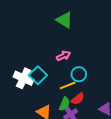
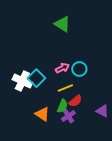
pink arrow: (63, 56) -> (62, 68), moved
cyan circle: (79, 74) -> (79, 69), moved

